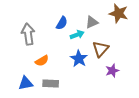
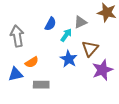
cyan arrow: (77, 35) -> (66, 35), turned -32
purple star: (112, 71) -> (102, 70), size x1.5
blue triangle: (26, 83) -> (15, 74), moved

